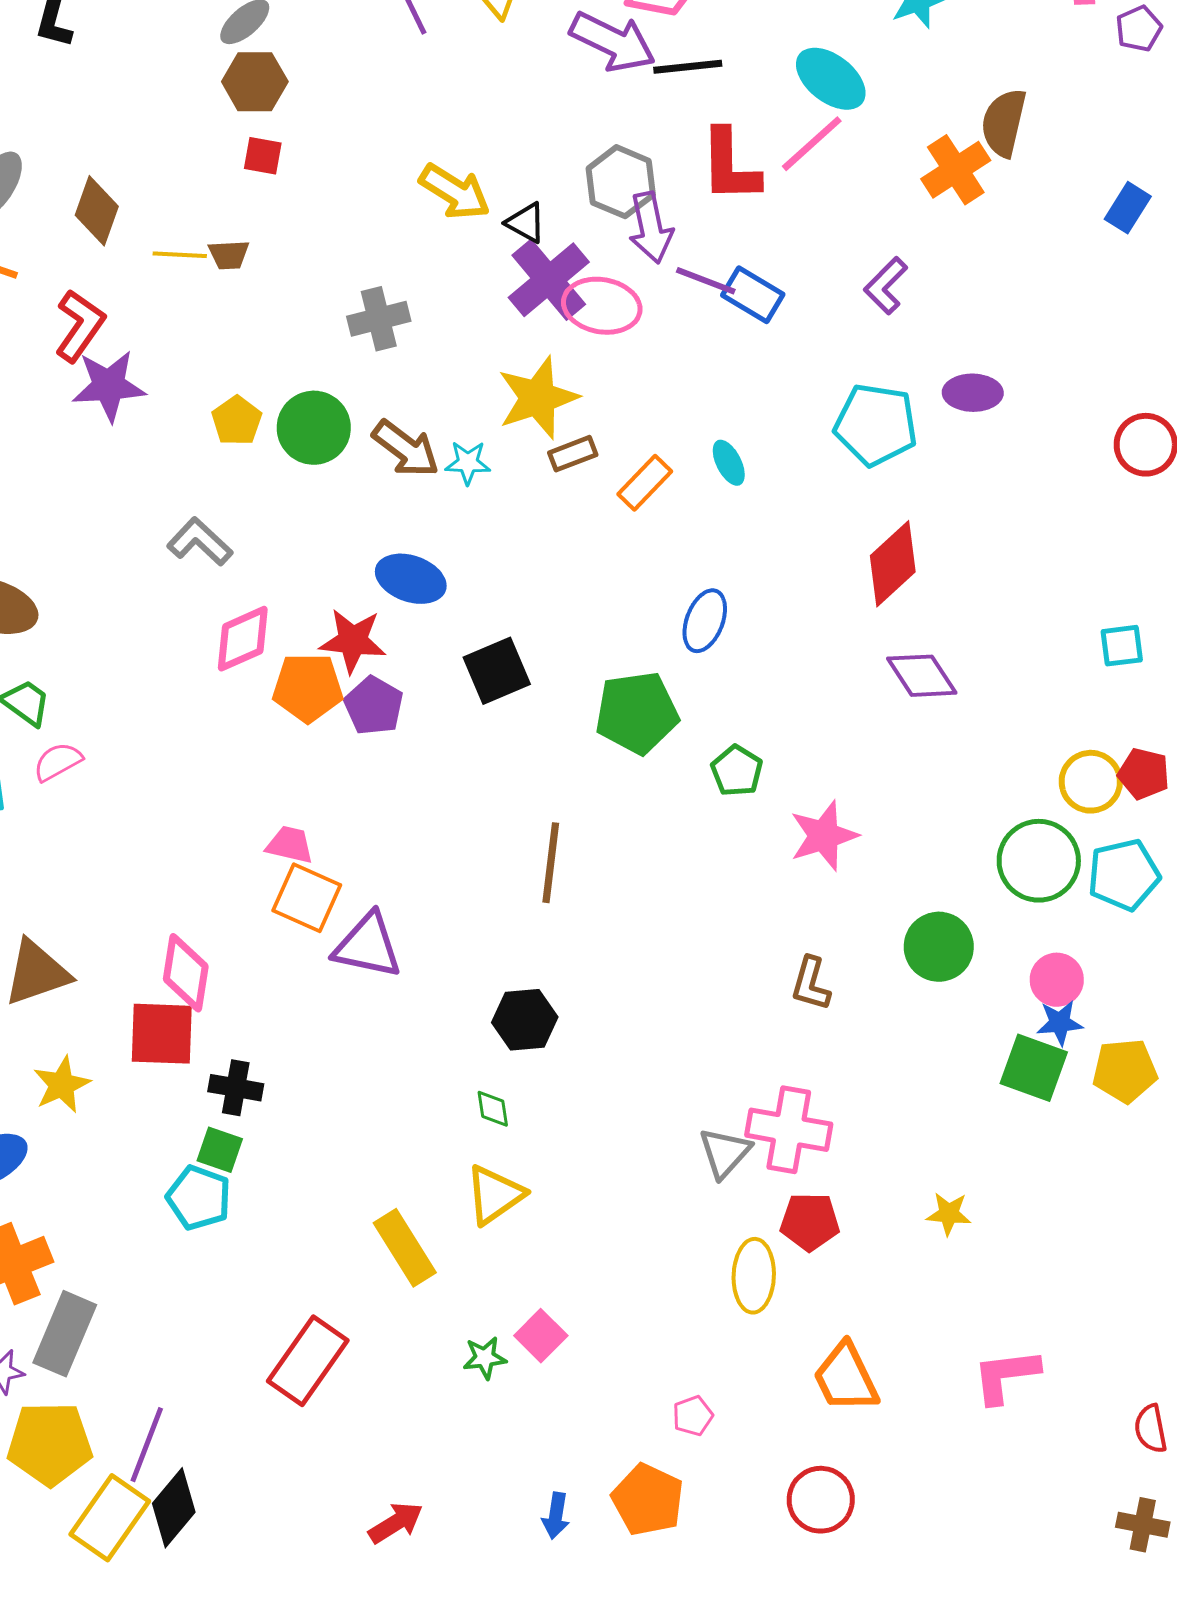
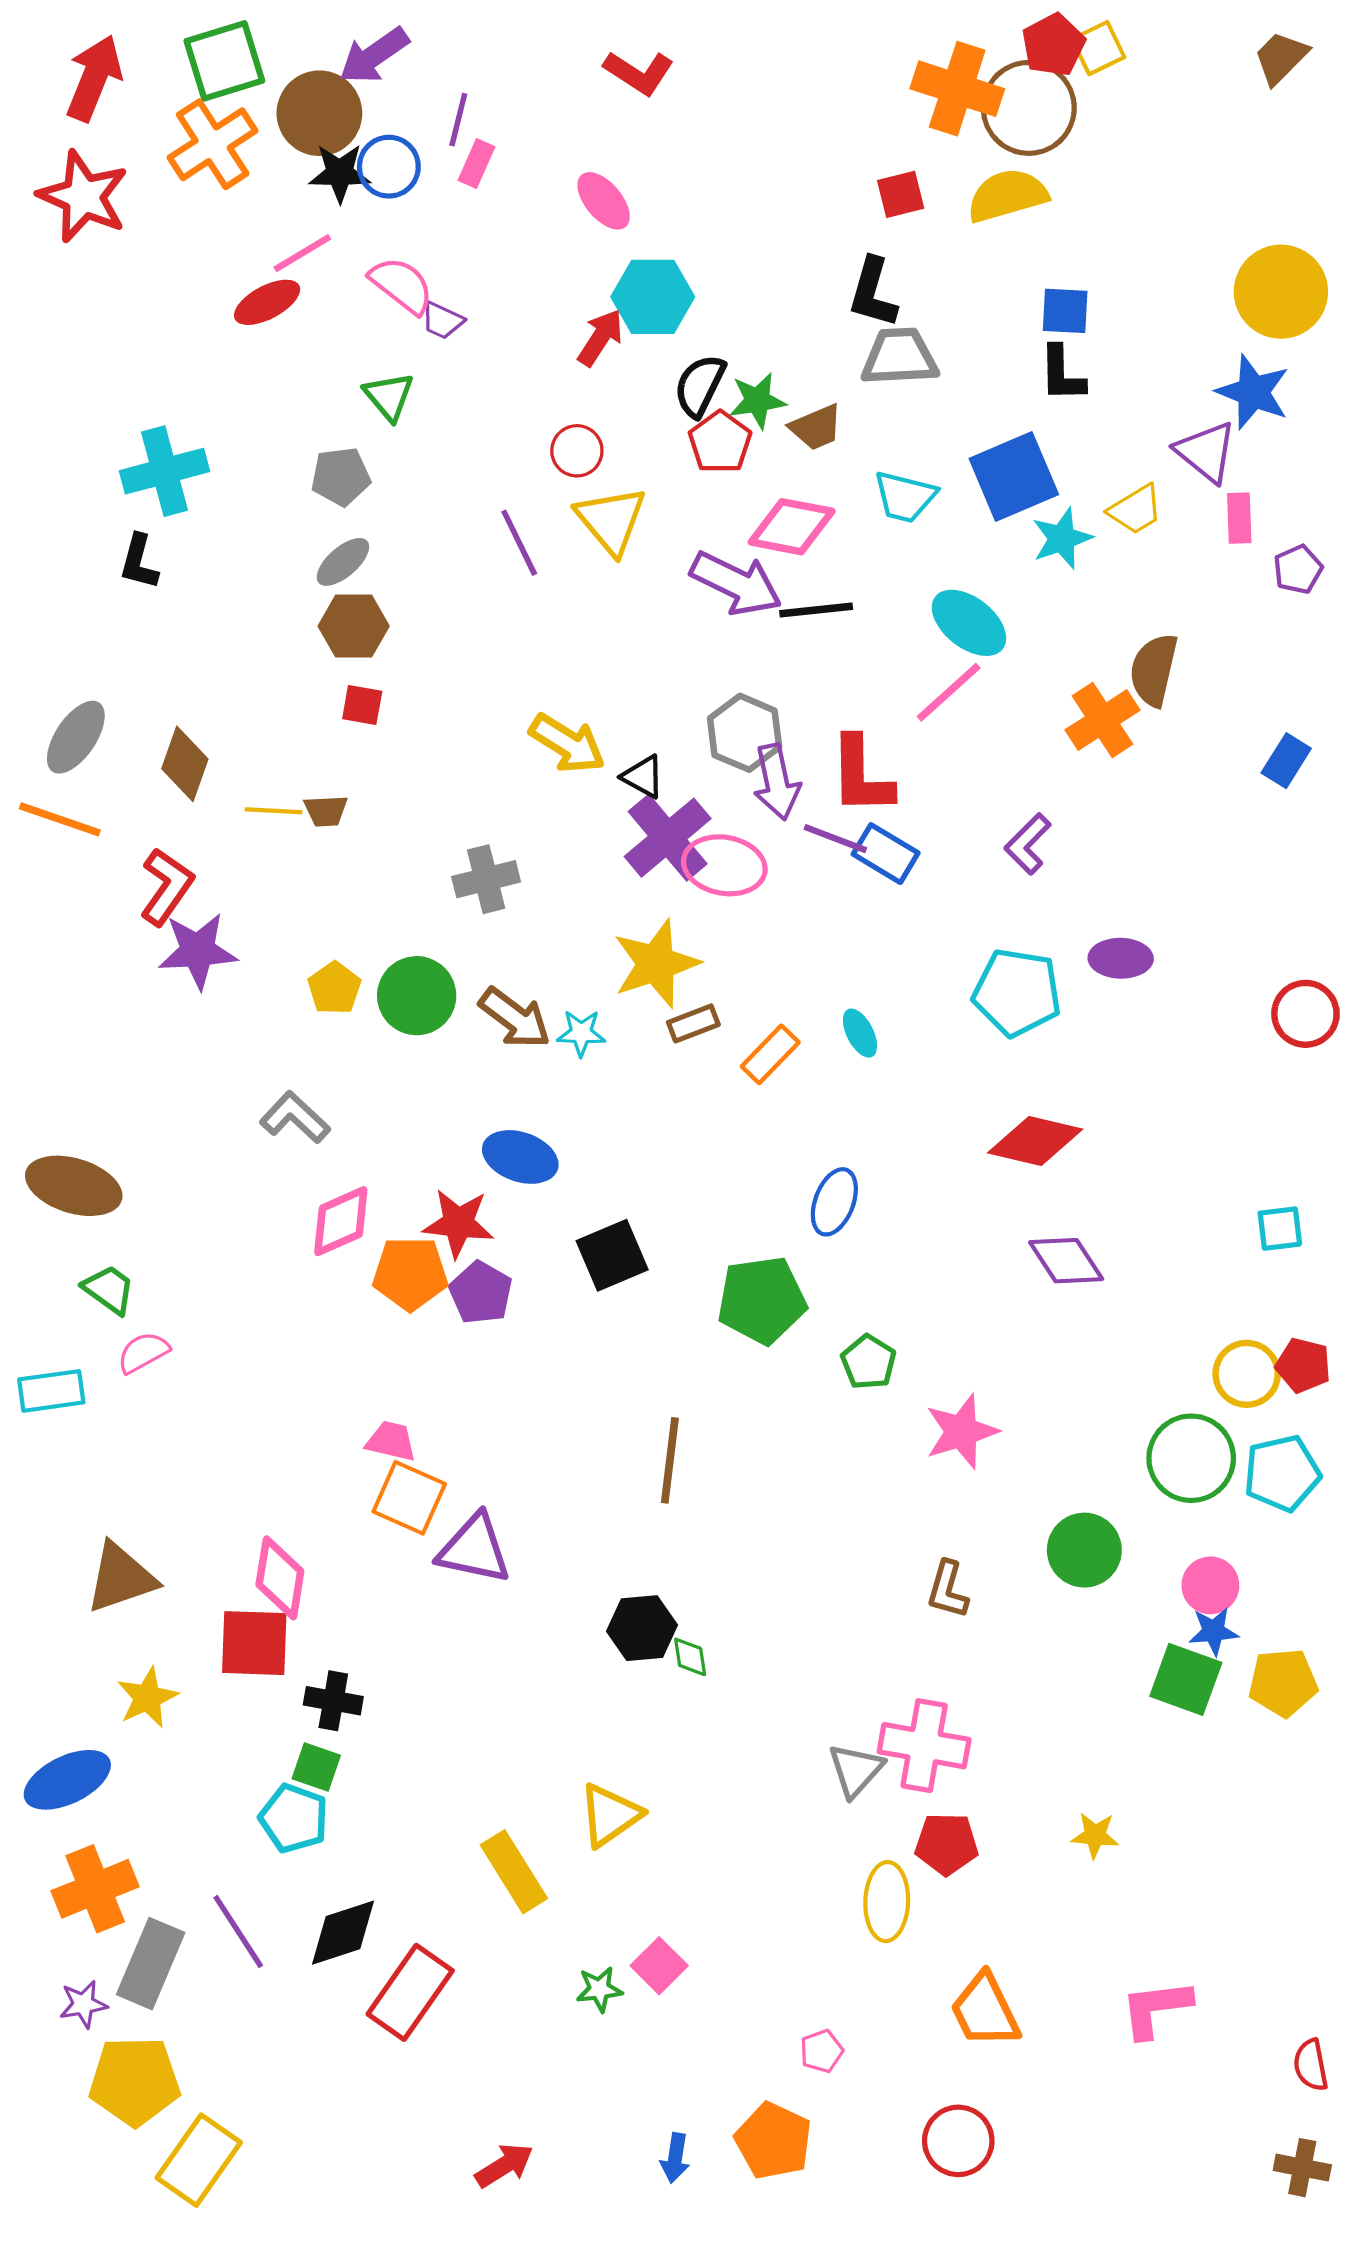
red L-shape: (730, 166) -> (861, 776), moved
red diamond: (893, 564) -> (1035, 1141), turned 56
green diamond: (493, 1109) -> (690, 1657), moved
purple line: (147, 1445) -> (238, 1931), moved, turned -54
black diamond: (174, 1508) -> (343, 1933), moved, turned 32

